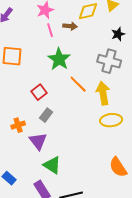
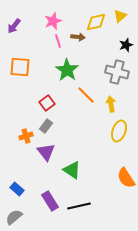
yellow arrow: (103, 93) -> (111, 104), size x0.7
gray rectangle: (46, 115) -> (46, 126), moved
yellow ellipse: (111, 120) -> (119, 131), turned -65
green triangle: (52, 165) -> (72, 170), moved

